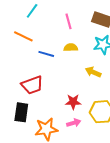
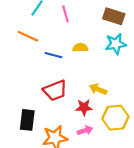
pink line: (68, 21) -> (65, 14), moved
yellow arrow: (93, 72) -> (98, 89), moved
red trapezoid: (32, 85) -> (55, 90), moved

